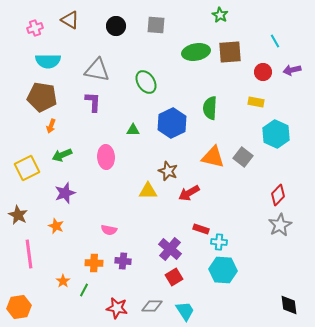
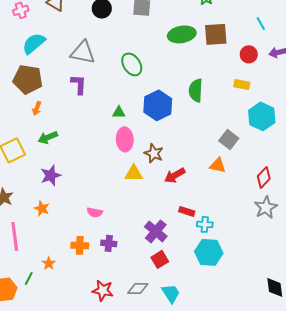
cyan semicircle: (48, 61) -> (34, 43), turned 140
pink ellipse: (106, 157) -> (125, 139), moved
orange triangle: (213, 157) -> (218, 165), moved, size x0.7
green line: (84, 290) -> (29, 278), moved

